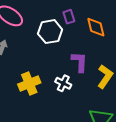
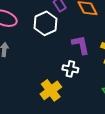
yellow cross: (29, 83) -> (51, 90), moved

